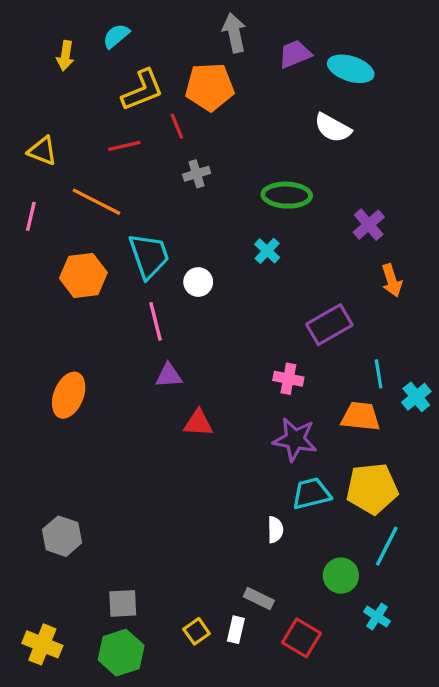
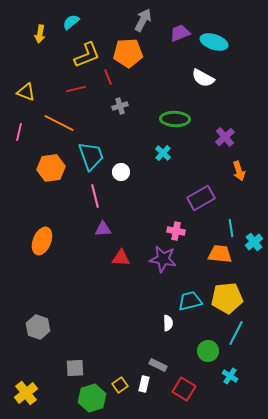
gray arrow: (234, 33) -> (143, 20), turned 40
purple star: (295, 439) -> (163, 259), moved
yellow cross: (42, 644) -> (26, 393), turned 30
green hexagon: (121, 653) -> (92, 398), moved

